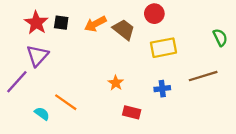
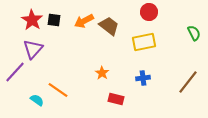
red circle: (154, 14) -> (149, 12), moved
brown line: (203, 76) -> (188, 82), moved, turned -35

